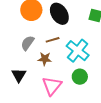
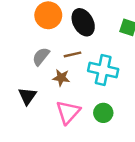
cyan cross: (78, 51) -> (103, 70), turned -30
green circle: (80, 77) -> (103, 113), moved

